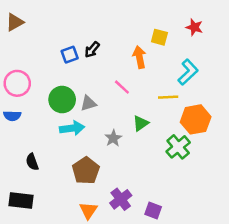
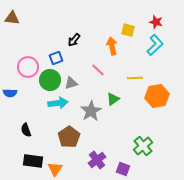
brown triangle: (15, 22) -> (12, 18), turned 35
blue square: (70, 55) -> (56, 58), moved
cyan L-shape: (188, 72) -> (155, 45), moved
pink circle: (17, 83) -> (28, 67), moved
gray star: (113, 138) -> (91, 111), size x1.5
green cross: (178, 147) -> (143, 146), moved
black rectangle: (21, 201) -> (33, 161), moved
orange triangle: (88, 211) -> (55, 169), moved

